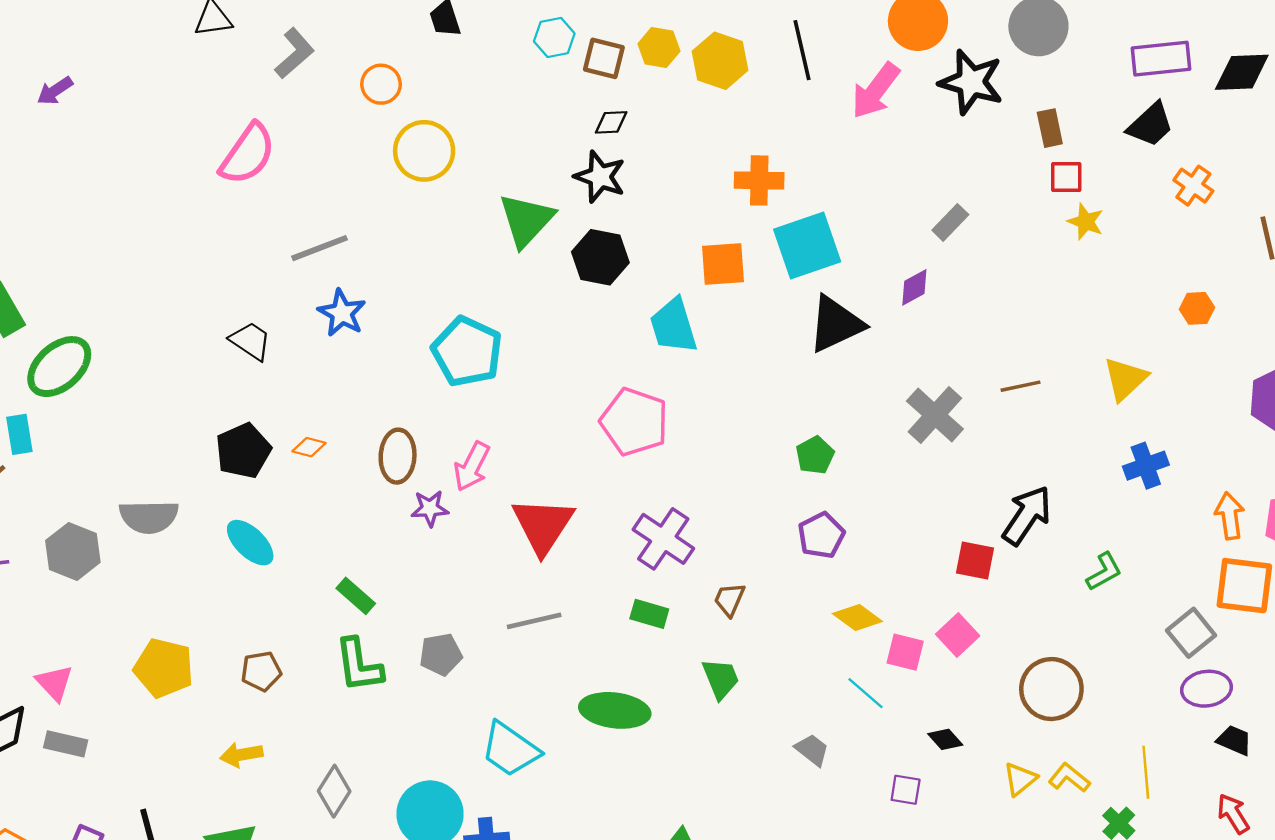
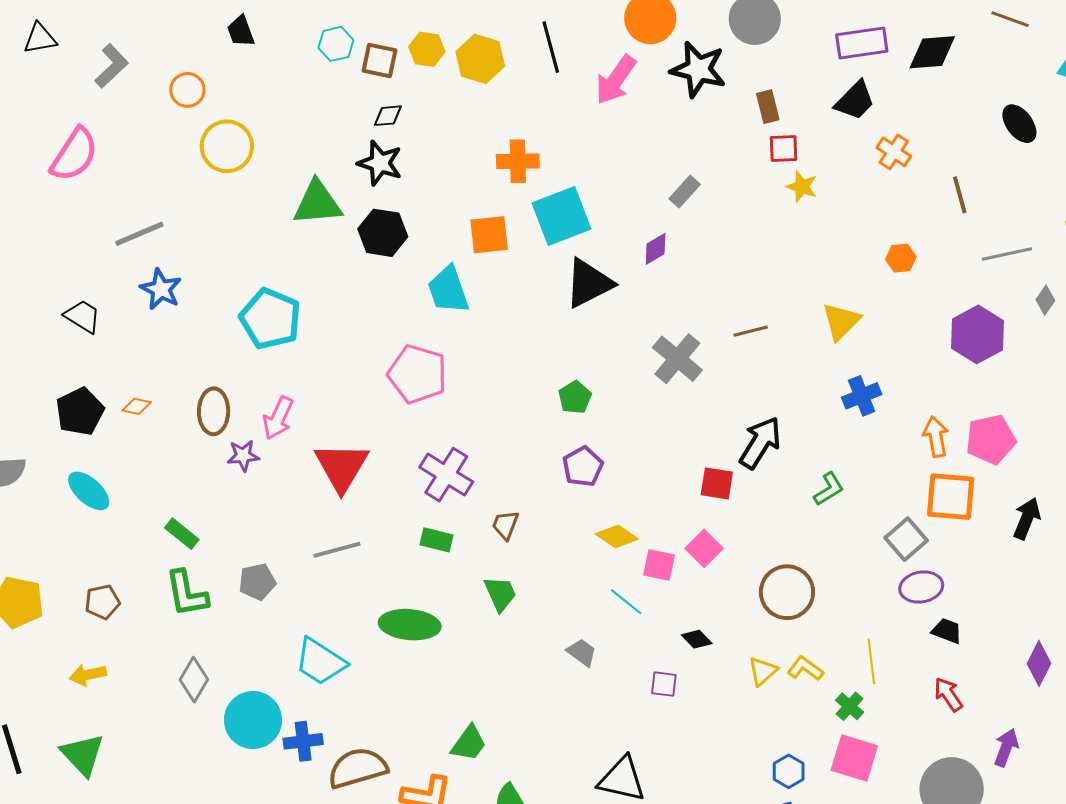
green triangle: (526, 220) -> (318, 203), turned 44
gray diamond: (334, 791) -> (194, 680), moved

